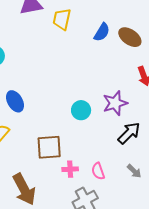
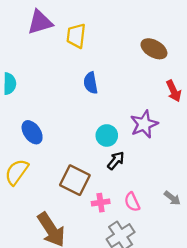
blue semicircle: (102, 32) -> (91, 83), moved, turned 144
black arrow: (129, 133) -> (116, 161), moved, size x0.7
brown square: (49, 147) -> (75, 180), turned 36

